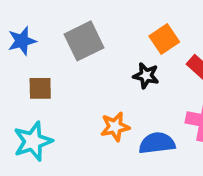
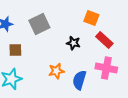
orange square: (164, 39) -> (91, 18), moved, turned -35
blue semicircle: (157, 143) -> (79, 80), turned -66

